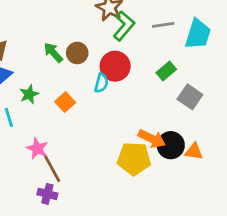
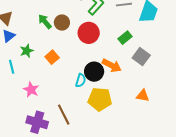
cyan semicircle: (101, 83) -> (81, 80), moved
orange arrow: (152, 139) -> (112, 65), moved
black circle: (171, 145) -> (94, 72), moved
brown line: (52, 168) -> (64, 115), moved
purple cross: (47, 194) -> (37, 122), size x1.5

